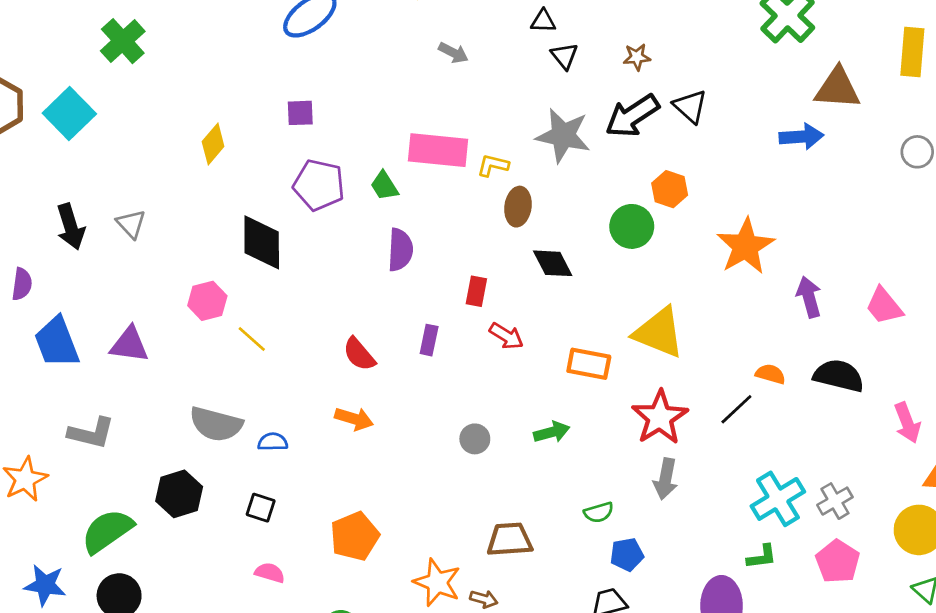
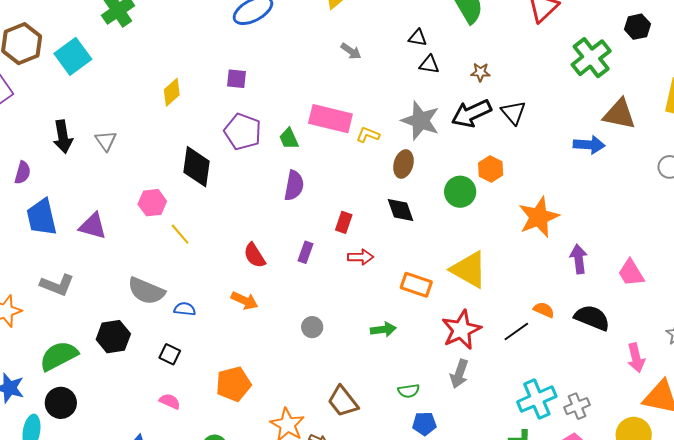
black triangle: (564, 56) -> (429, 64), turned -50
brown ellipse: (518, 207) -> (403, 164), moved
red arrow: (506, 336) -> (361, 257), turned -40
gray circle: (475, 439) -> (312, 327), moved
brown trapezoid: (510, 540) -> (343, 401), turned -132

